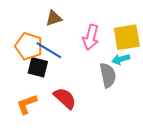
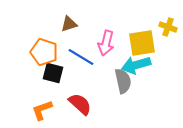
blue line: (49, 50) -> (81, 57), moved
cyan arrow: (121, 59) -> (136, 65), size x1.6

